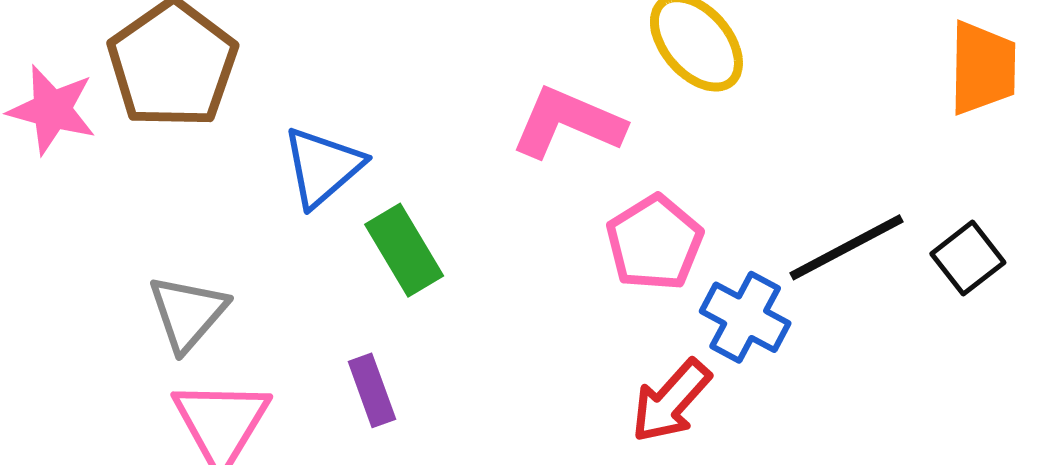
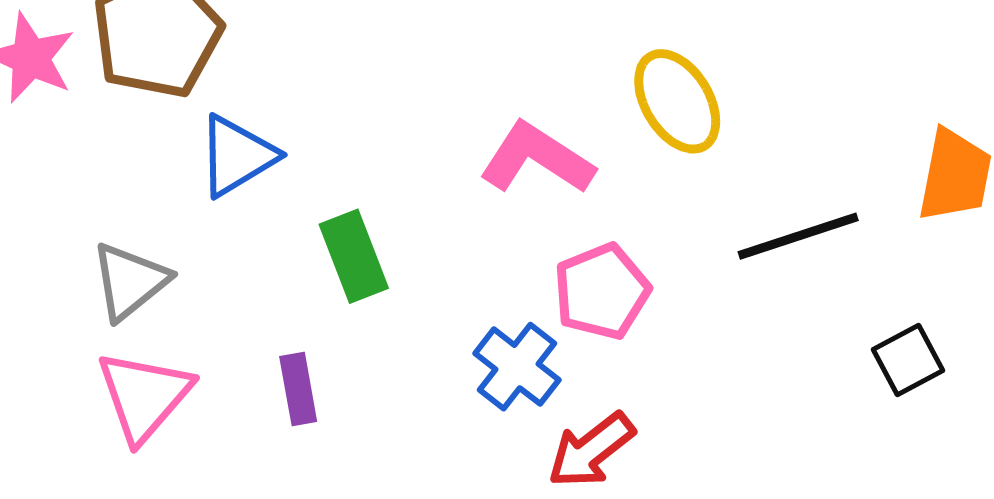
blue triangle: (323, 167) -> (237, 156), moved
black line: (847, 247) -> (798, 236), moved
blue cross: (745, 317) -> (517, 367), moved

